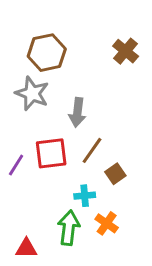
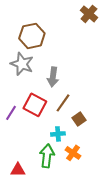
brown cross: (126, 51) -> (89, 14), moved
red square: (51, 153) -> (35, 105), turned 35

